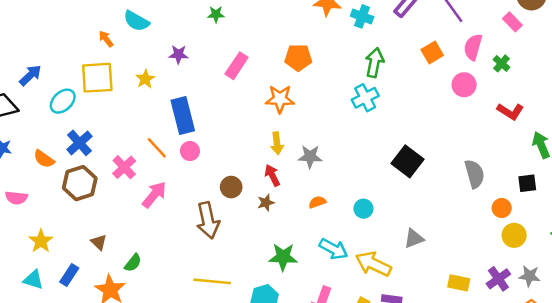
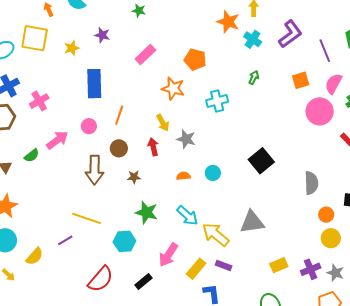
green arrow: (374, 63) -> (254, 78), size x0.6
pink circle: (464, 85) -> (320, 111), size x1.4
cyan cross: (365, 98) -> (217, 101), moved
yellow arrow: (277, 143) -> (163, 123), turned -36
orange line: (157, 148) -> (119, 115), moved, turned 48
pink circle: (190, 151) -> (89, 126), moved
pink cross: (124, 167) -> (39, 101), moved
brown star: (266, 203) -> (134, 177), moved
cyan circle: (363, 209) -> (213, 173), moved
gray triangle: (414, 238) -> (252, 222), size x1.5
green semicircle: (133, 263) -> (32, 156), moved
yellow rectangle: (459, 283) -> (279, 265), turned -48

